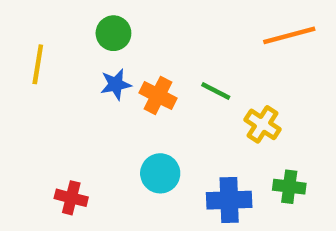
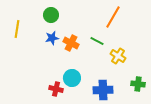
orange line: (289, 35) -> (113, 17), moved, turned -45
green cross: (289, 187) -> (138, 84), moved
red cross: (71, 198) -> (56, 89), moved

